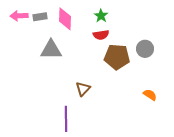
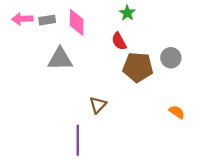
green star: (101, 16) -> (127, 13), moved
red semicircle: (101, 35) -> (119, 41), turned 70

